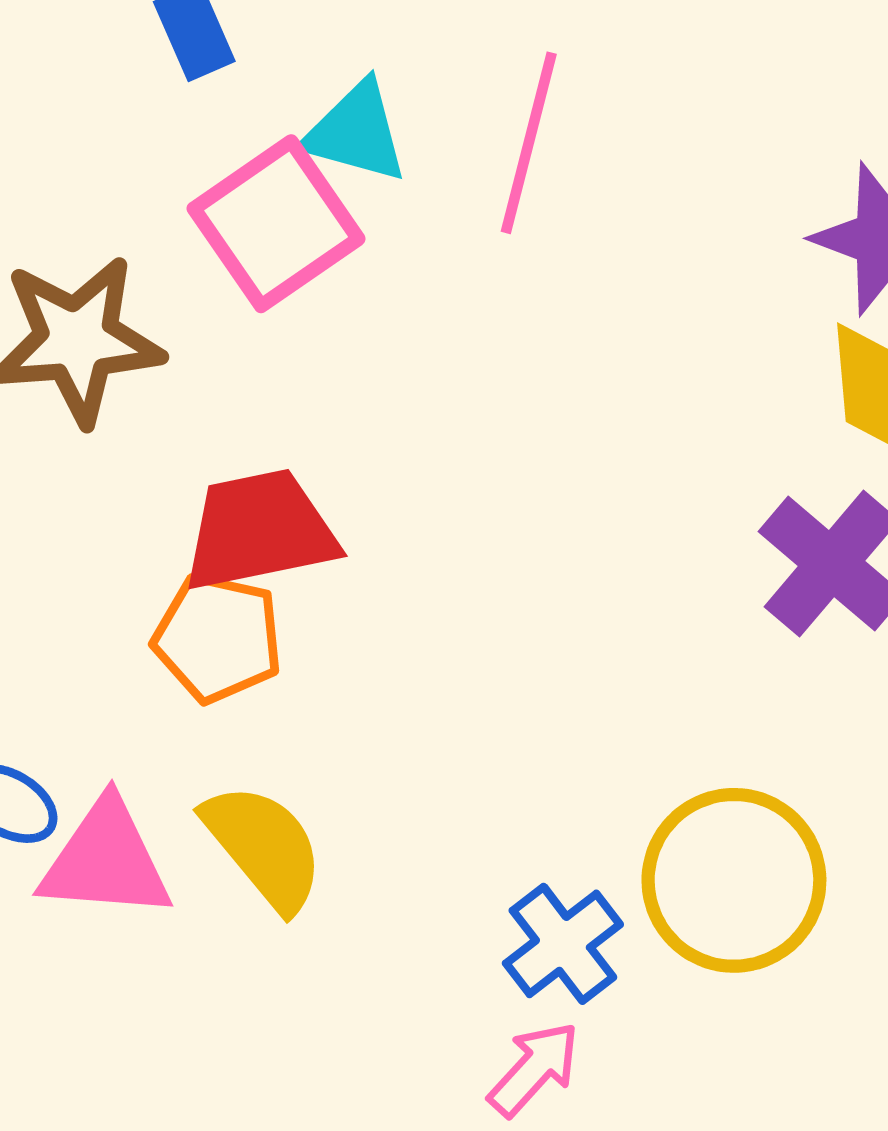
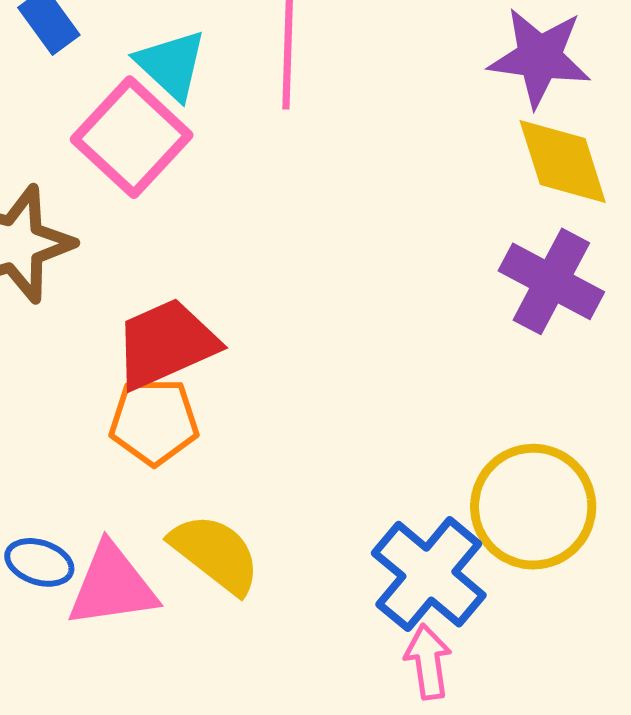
cyan triangle: (356, 132) -> (171, 65), turned 40
blue cross: (563, 944) -> (429, 574), size x1.4
pink arrow: (534, 1069) -> (428, 662), turned -38

